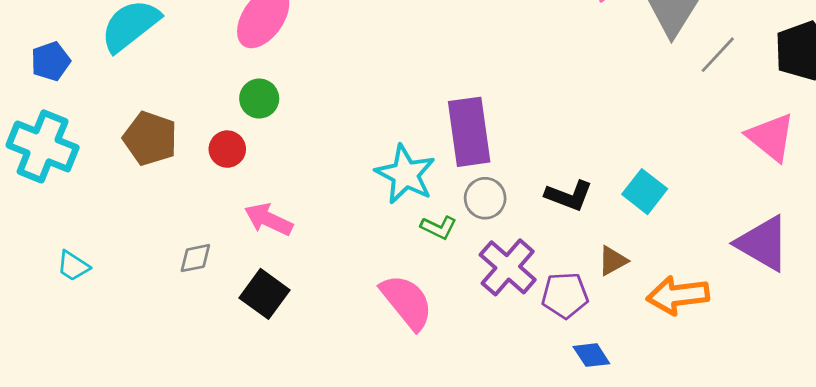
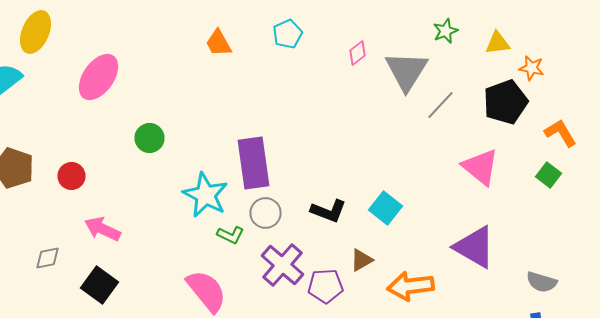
green circle: (259, 99) -> (150, 138), moved

